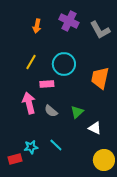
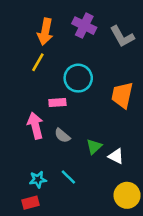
orange arrow: (37, 26) -> (45, 32), size x1.5
yellow line: (31, 62) -> (38, 62), moved
green triangle: (77, 112) -> (94, 146), moved
red rectangle: (15, 159) -> (31, 203), moved

